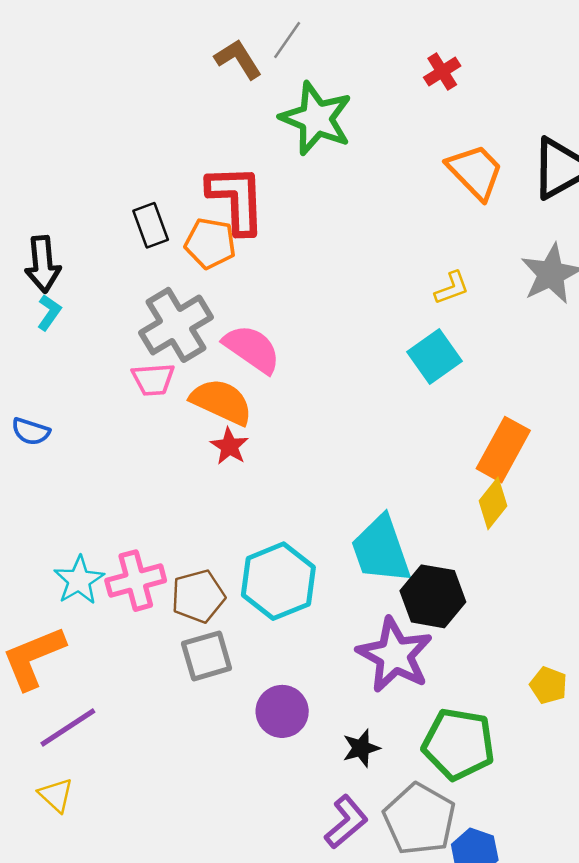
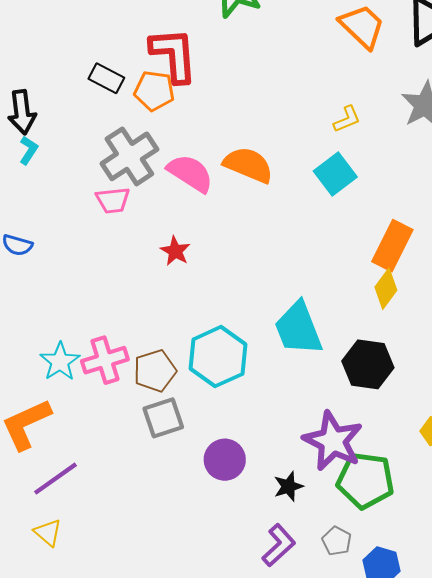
black rectangle: (151, 225) -> (106, 78), turned -40
orange semicircle: (221, 402) -> (248, 165), moved
black hexagon: (433, 596) -> (368, 364), moved
purple star: (395, 655) -> (333, 441), moved
gray pentagon: (419, 819) -> (337, 541), size x0.5

